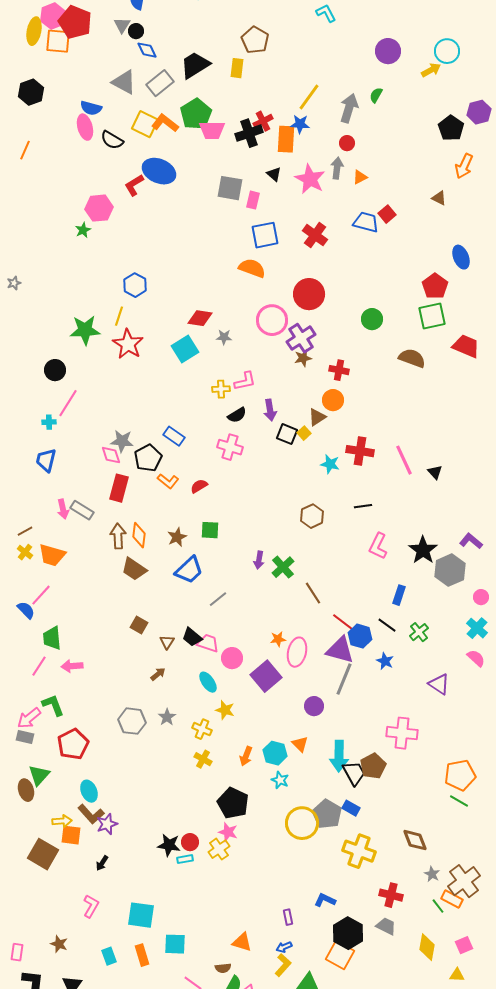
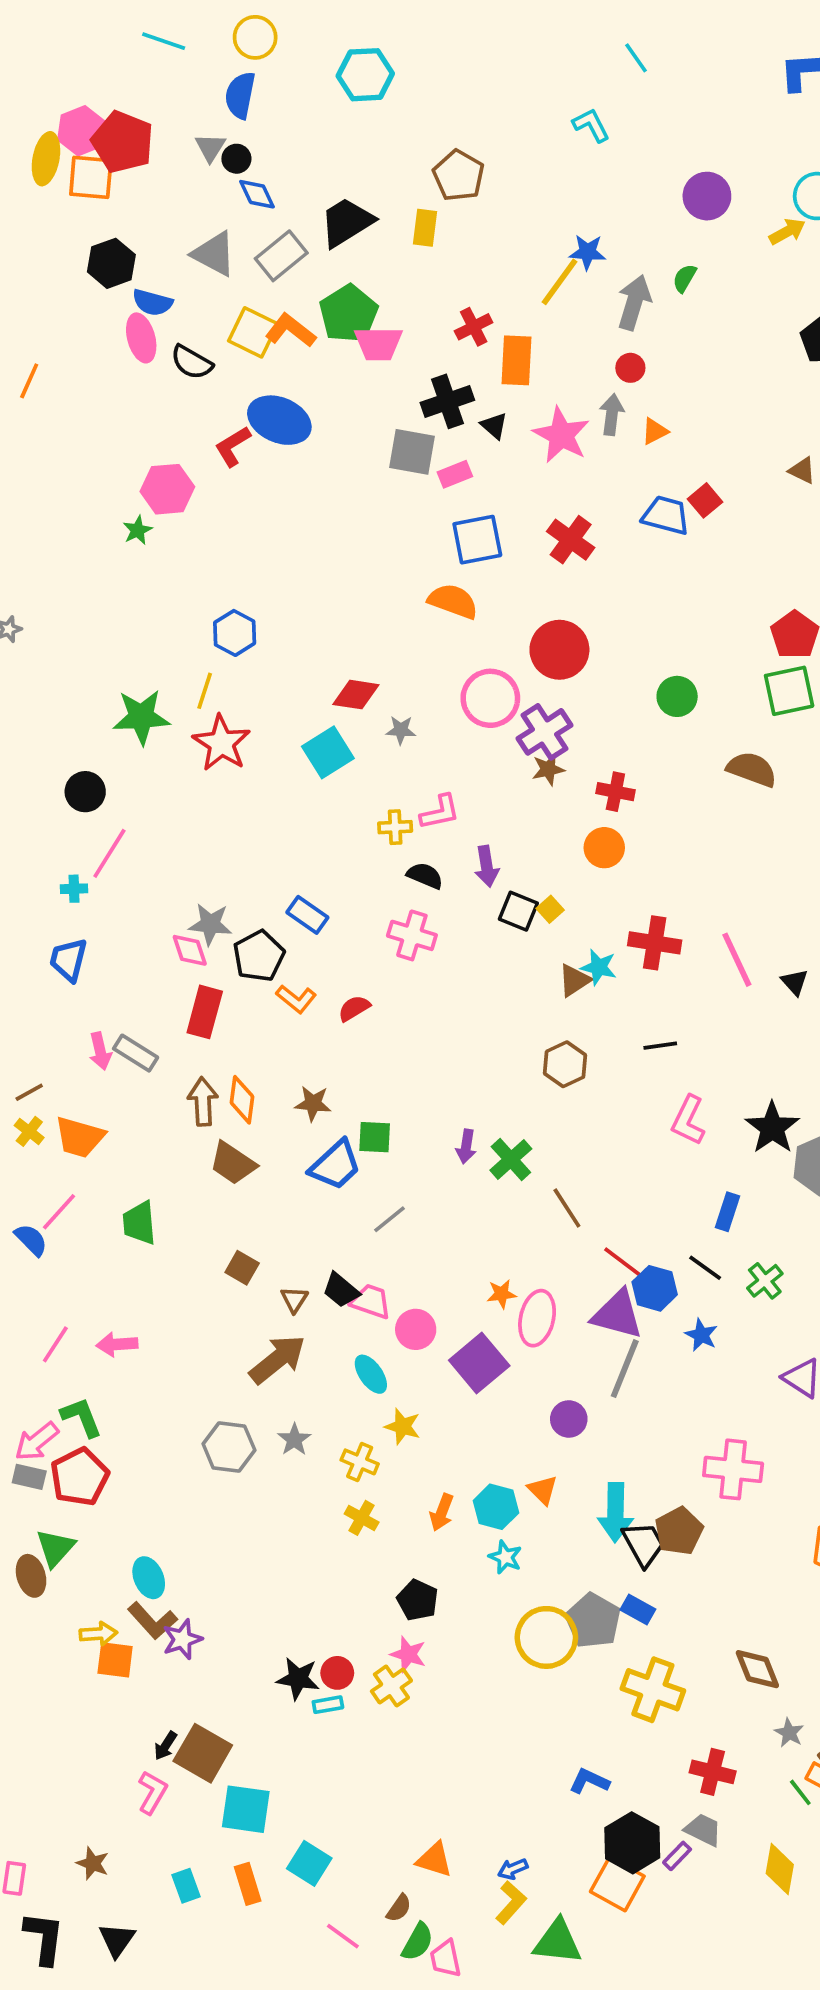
black hexagon: (31, 92) -> (111, 263), moved
blue star: (300, 124) -> (587, 252), moved
black cross: (249, 133) -> (447, 401), moved
pink rectangle: (253, 200) -> (455, 474), turned 54
black semicircle: (237, 415) -> (425, 876), turned -126
brown triangle: (317, 417) -> (574, 980), moved
green square: (210, 530) -> (375, 1137), moved
brown star: (177, 537) -> (313, 1103), turned 30
green trapezoid: (52, 638) -> (139, 1223), moved
brown arrow: (158, 674) -> (278, 1359), size x2.0
red pentagon: (73, 744) -> (80, 1477), moved
black pentagon: (233, 803) -> (418, 1600), size x0.7
brown square: (43, 854) -> (203, 1753), moved
black arrow: (102, 863) -> (165, 1746), moved
purple rectangle: (288, 917) -> (677, 1856), moved, turned 56
cyan square: (175, 944) -> (309, 1863), turned 30
brown semicircle: (223, 968) -> (399, 1908), turned -49

